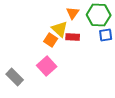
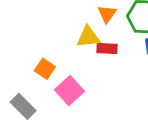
yellow triangle: (60, 29) -> (88, 37), turned -48
orange square: (51, 40) -> (45, 69), moved

